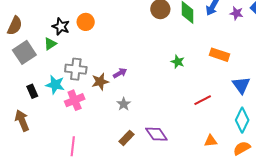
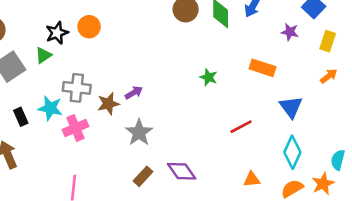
purple star: (236, 13) -> (290, 32), moved
black star: (61, 27) -> (57, 33), turned 30
gray star: (124, 104) -> (139, 132), size x1.5

